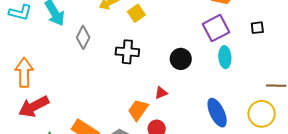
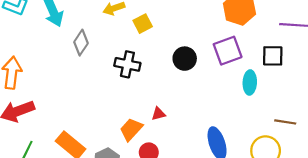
black square: (257, 28) -> (273, 56), size x1.5
cyan ellipse: (225, 57) -> (250, 82), moved
black circle: (181, 59) -> (185, 59), moved

